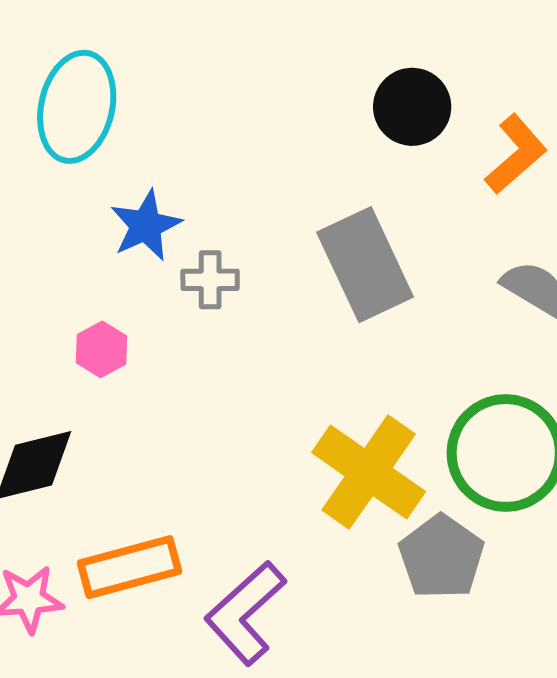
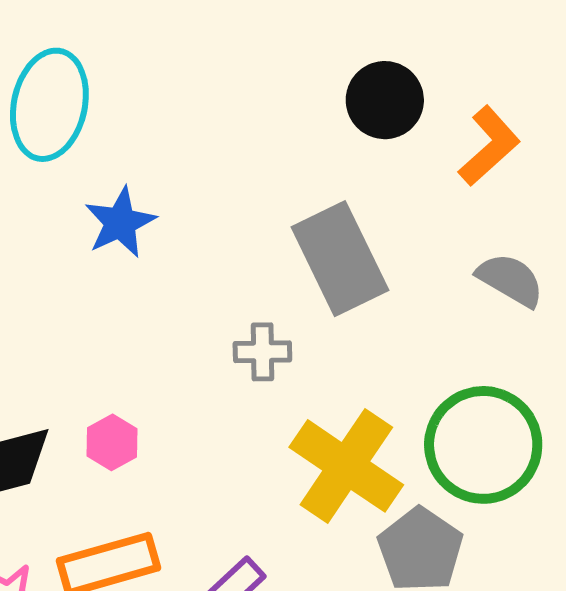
gray cross: (210, 280) -> (262, 352), moved
pink hexagon: (101, 349) -> (112, 442), moved

